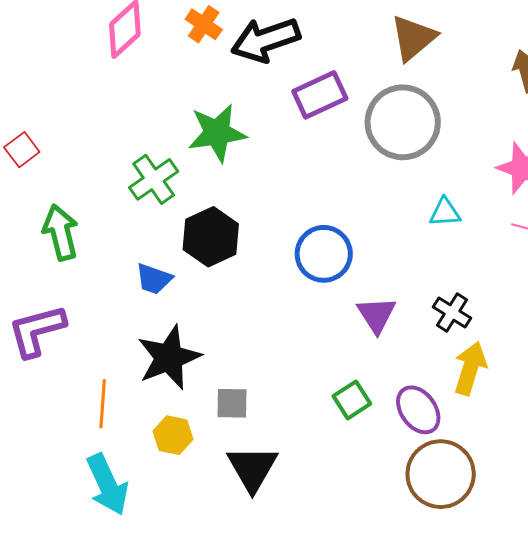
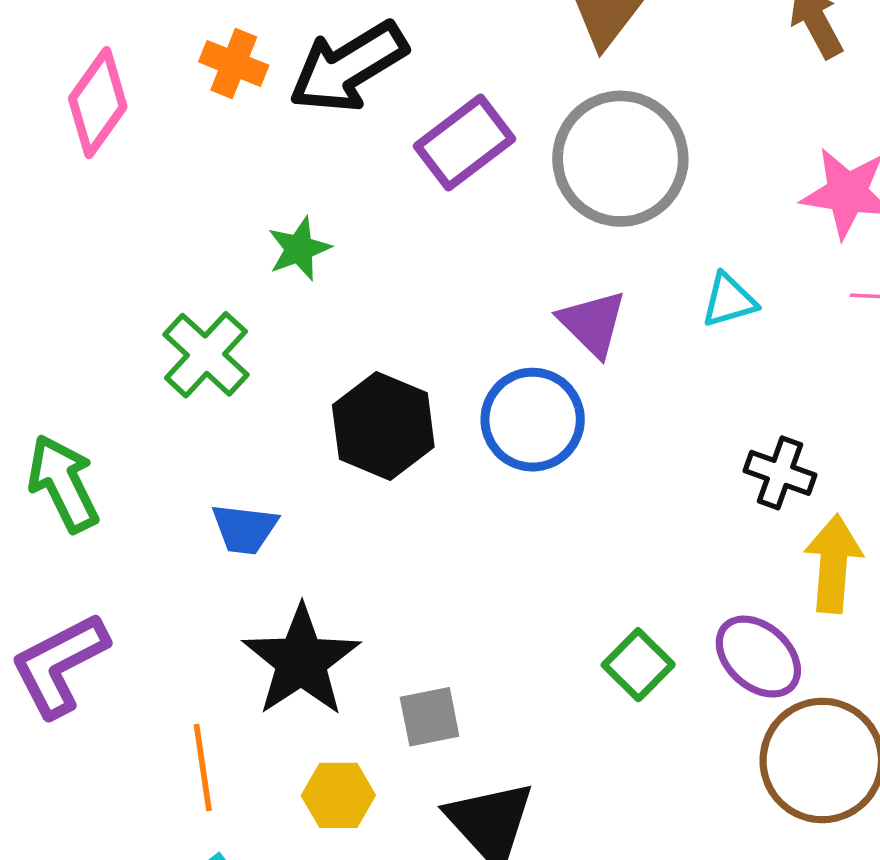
green star: (217, 133) -> (299, 249), size x0.6
black hexagon: (211, 237) -> (383, 426), moved
purple triangle: (377, 315) -> (593, 323), moved

